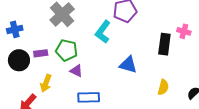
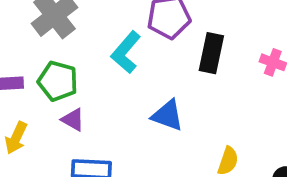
black rectangle: (164, 44) -> (211, 53), moved

